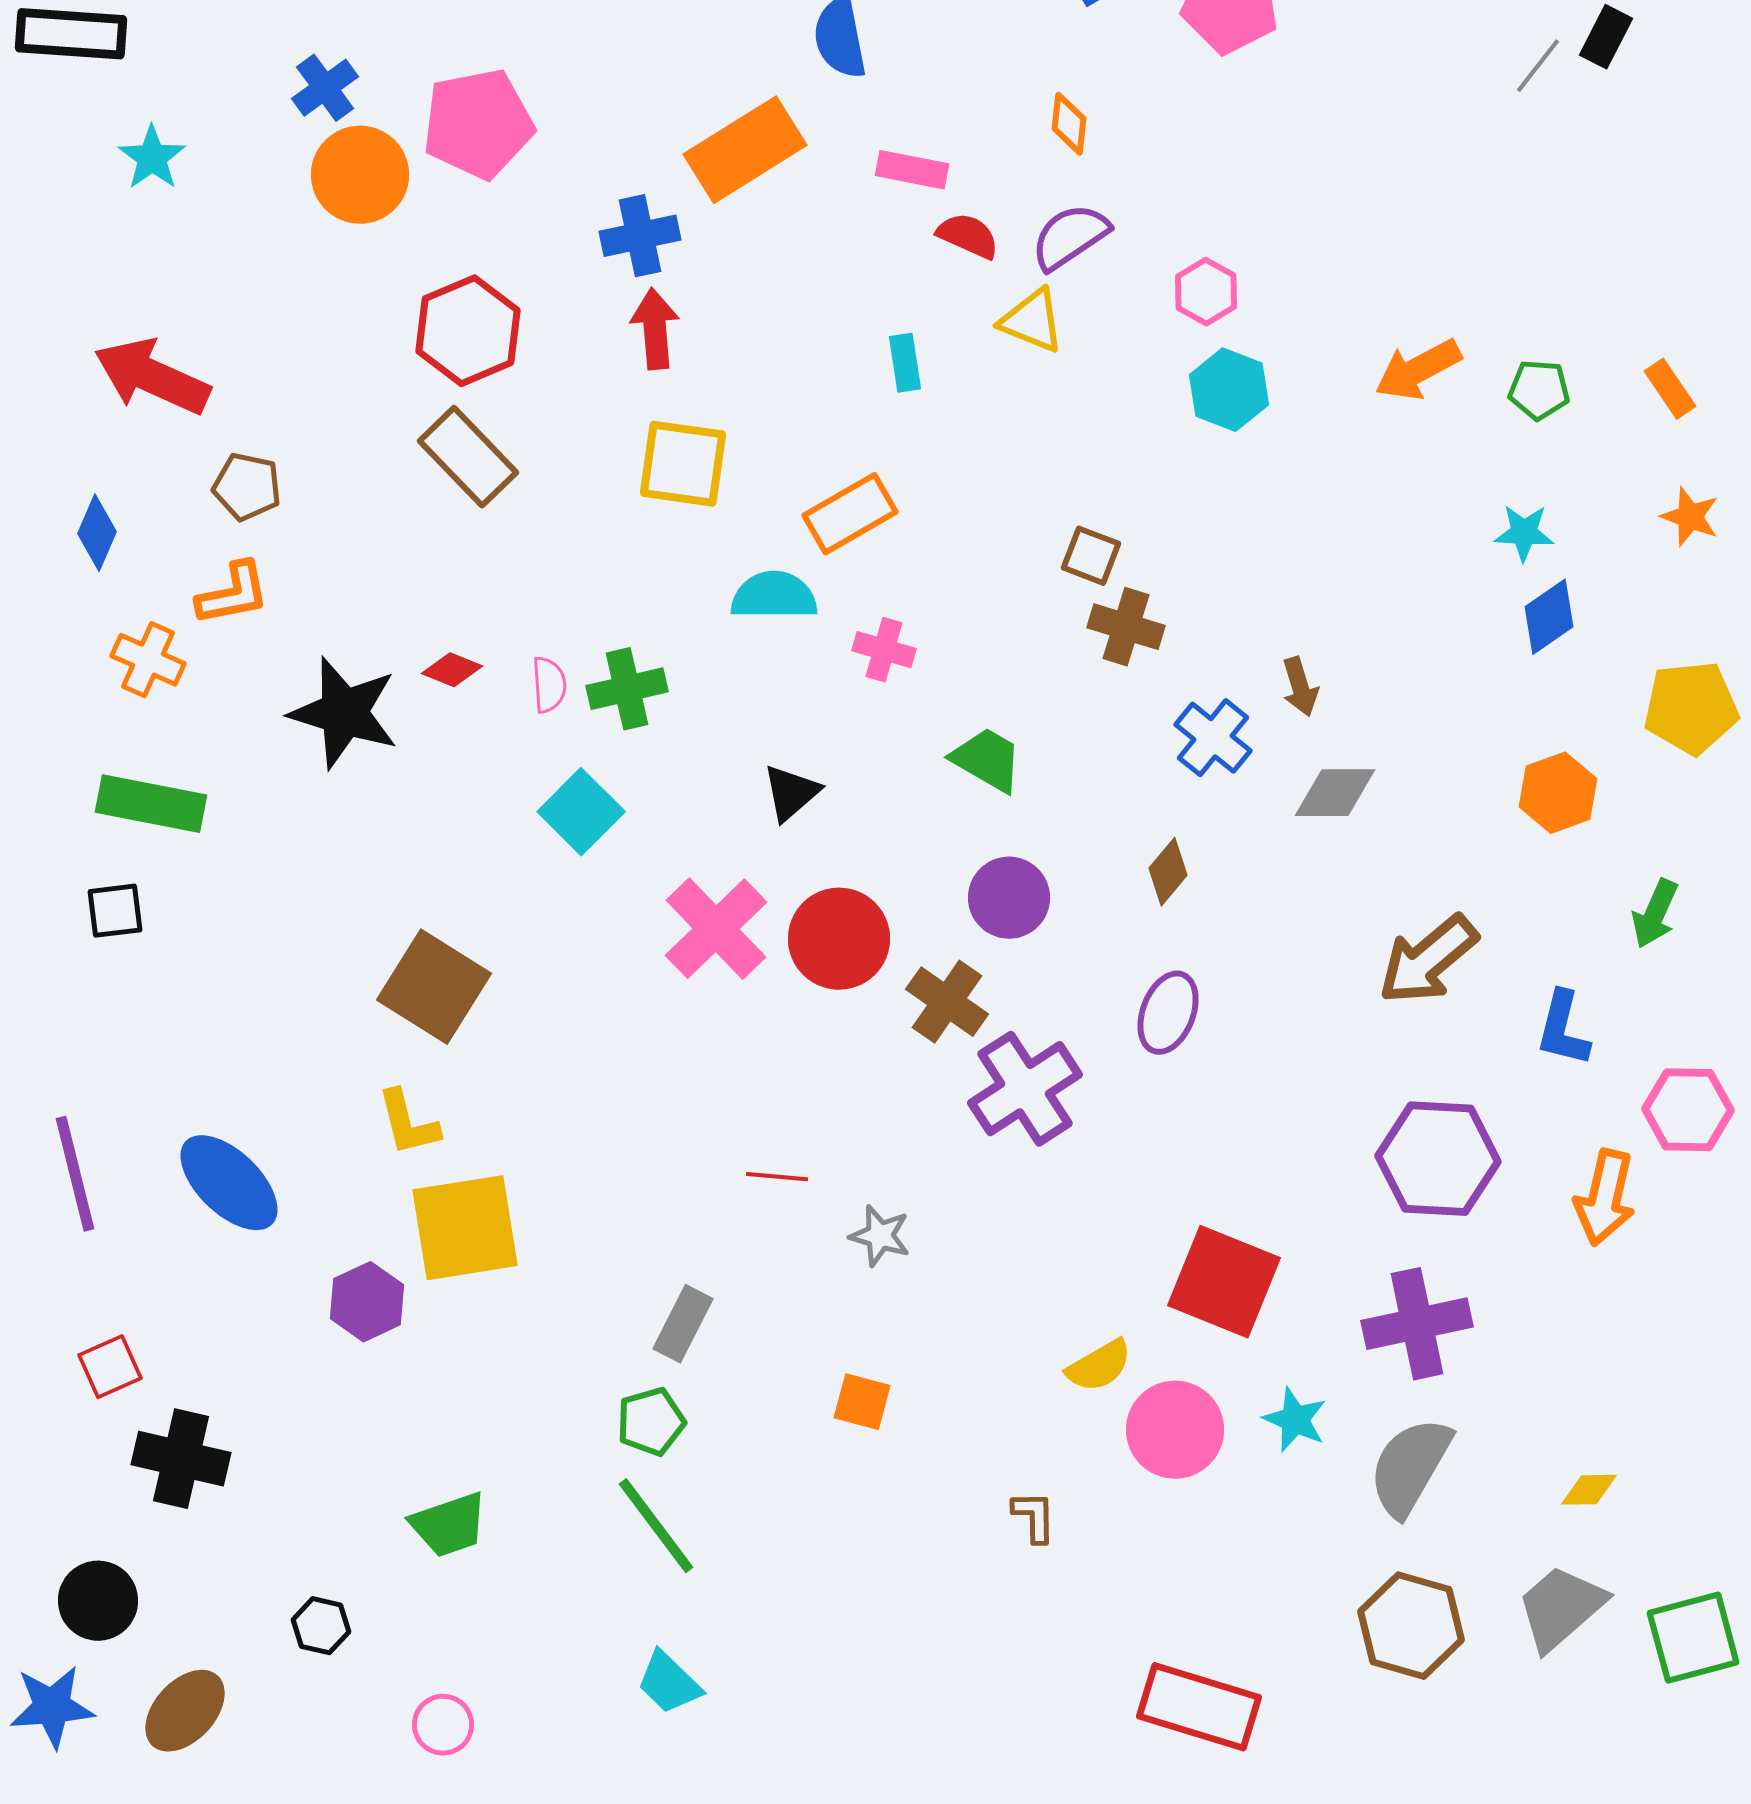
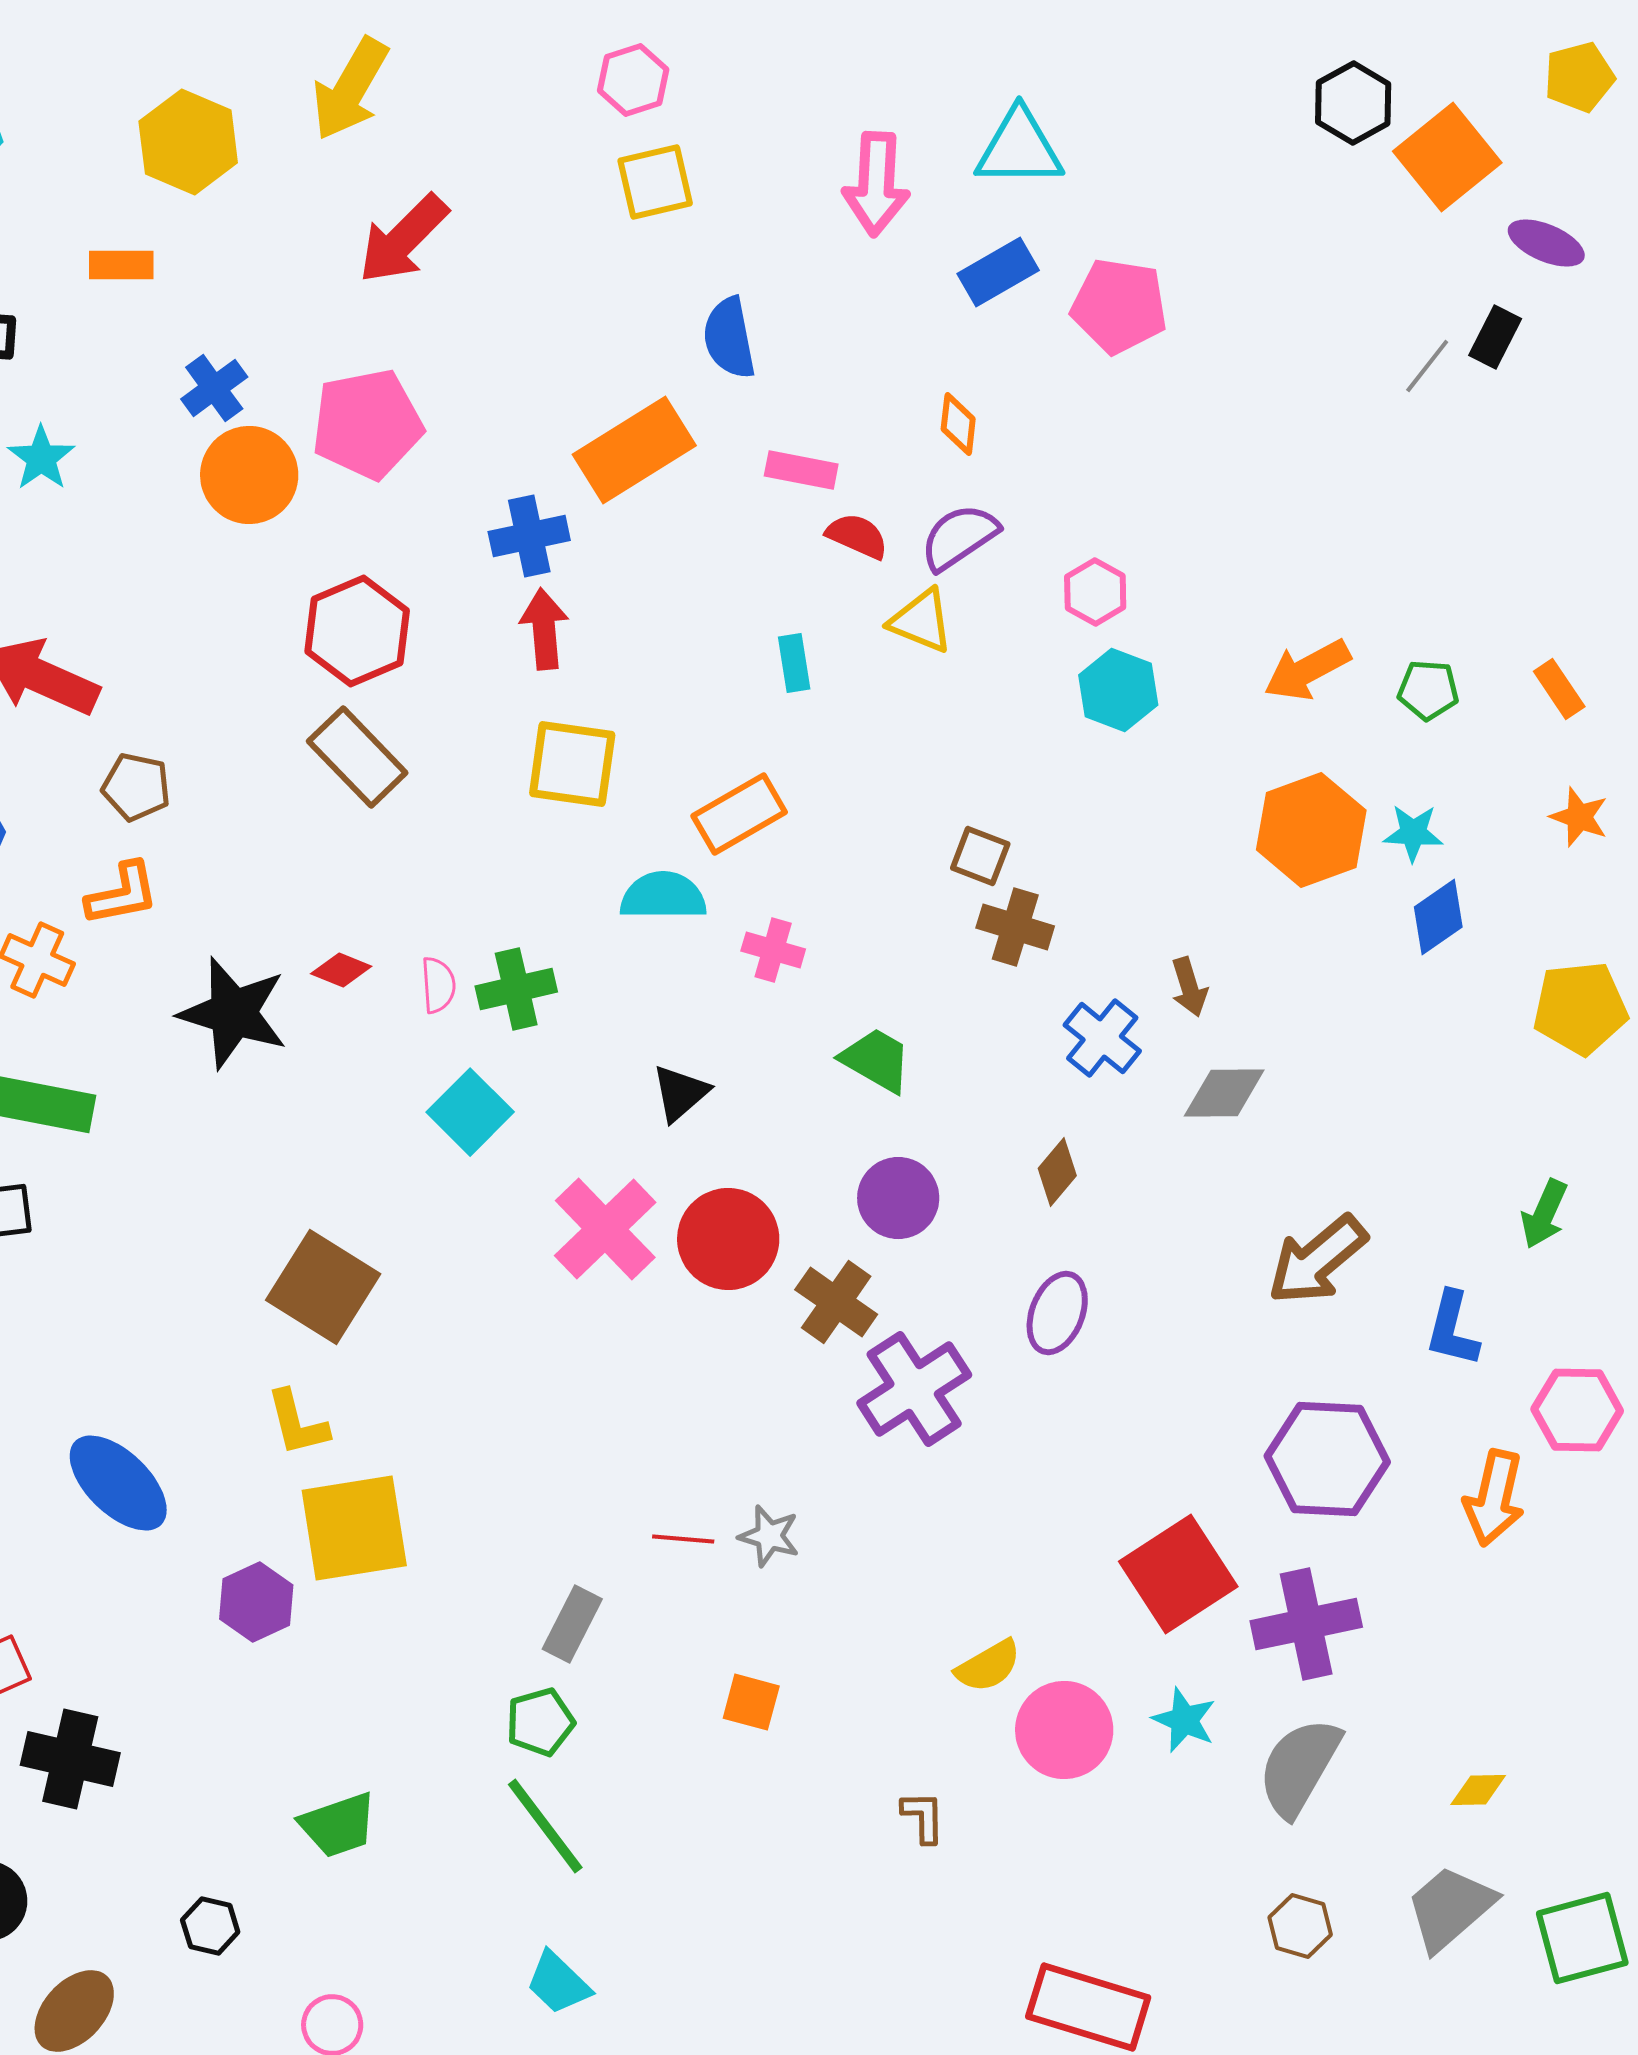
orange hexagon: (1558, 793) -> (1311, 830), moved, size x1.4
red line: (777, 1177) -> (683, 1539), moved
red square: (1224, 1282) -> (1178, 1574), moved, turned 35
brown hexagon: (1411, 1626) -> (1300, 1926), size x0.6

